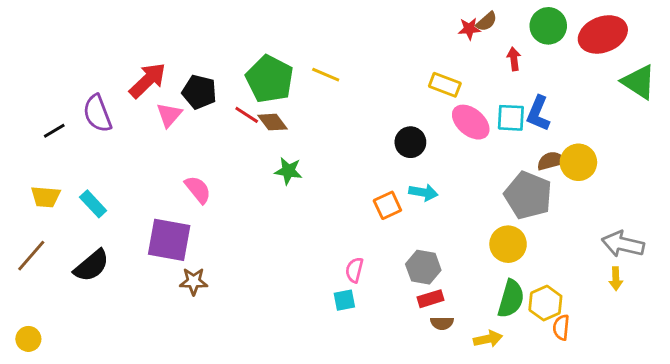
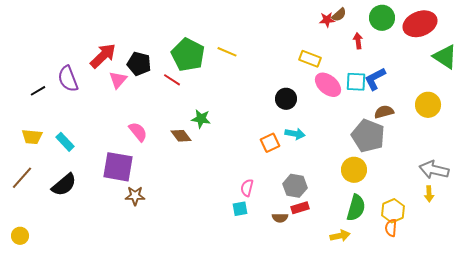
blue L-shape: (538, 113) -> (375, 79), turned 40
brown diamond: (273, 122) -> (181, 136), moved
yellow circle: (578, 162) -> (428, 105), moved
yellow hexagon: (545, 303) -> (393, 211), moved
brown semicircle: (442, 323) -> (280, 218), moved

